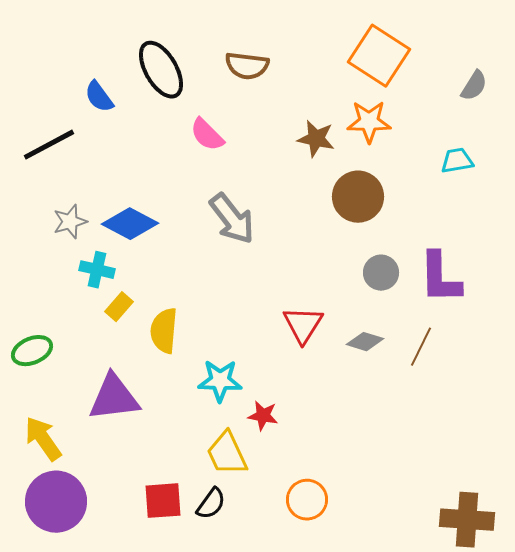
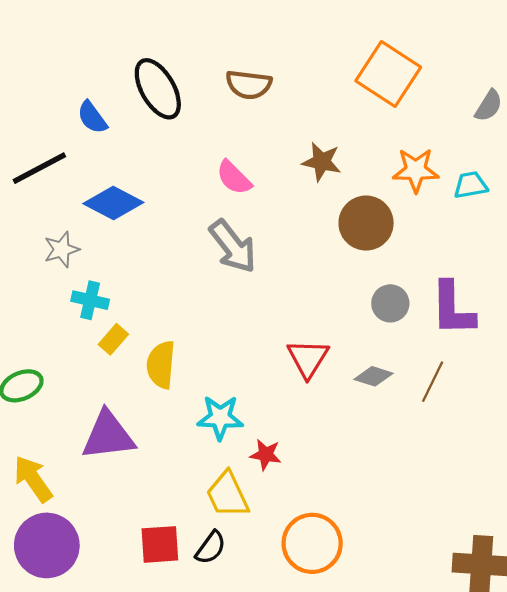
orange star: (369, 122) -> (416, 170), moved
pink semicircle: (207, 135) -> (234, 178), moved
blue diamond: (130, 224) -> (113, 203), moved
orange circle: (307, 500) -> (312, 543), size x1.4

